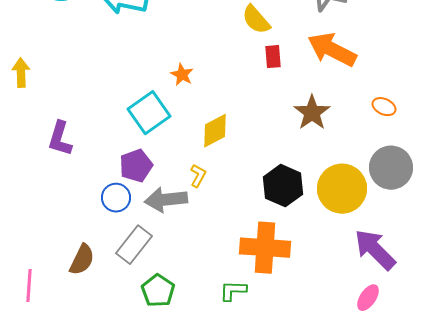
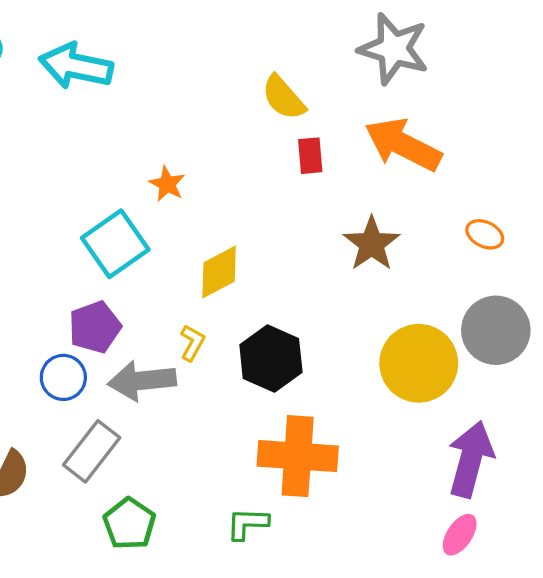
black hexagon: (283, 186) -> (271, 359), moved
purple arrow: (375, 250) -> (471, 459), turned 60

